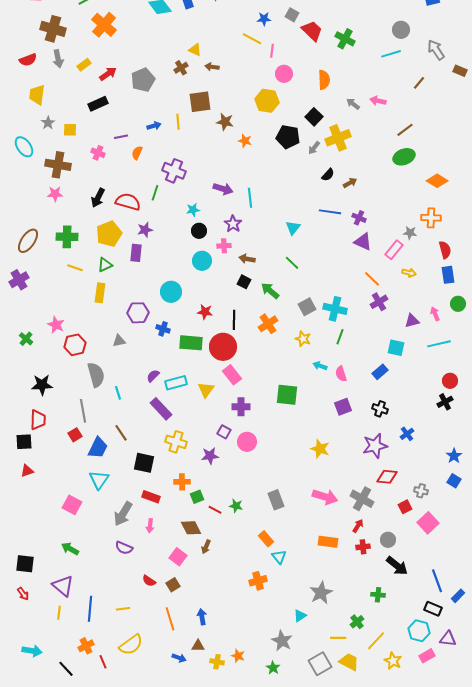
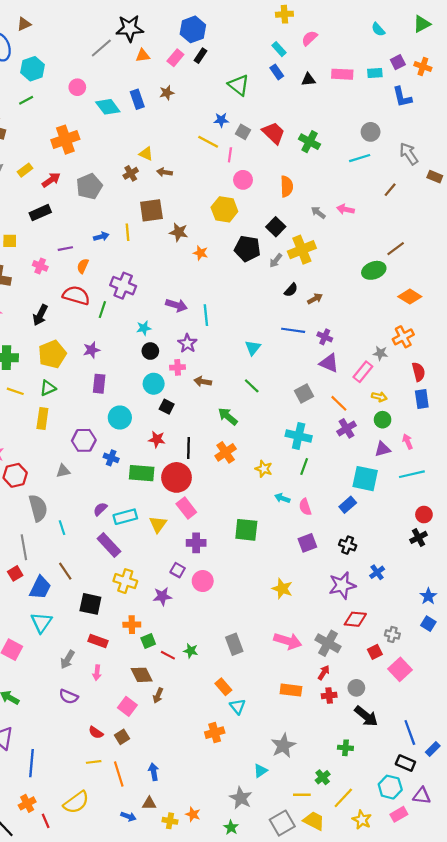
gray square: (292, 15) -> (243, 132), moved
orange cross: (104, 25) -> (65, 140), moved, turned 30
brown line: (405, 130) -> (396, 249), moved
red semicircle: (128, 202) -> (76, 295), moved
orange cross: (431, 218) -> (403, 337), turned -30
purple rectangle: (136, 253) -> (99, 384), moved
black square: (244, 282) -> (167, 407), moved
green circle: (458, 304) -> (383, 420), moved
gray square: (307, 307) -> (304, 394), moved
cyan square: (396, 348) -> (365, 479), size x1.4
gray arrow: (123, 514) -> (67, 660), size x0.7
yellow line: (123, 609) -> (94, 762), moved

